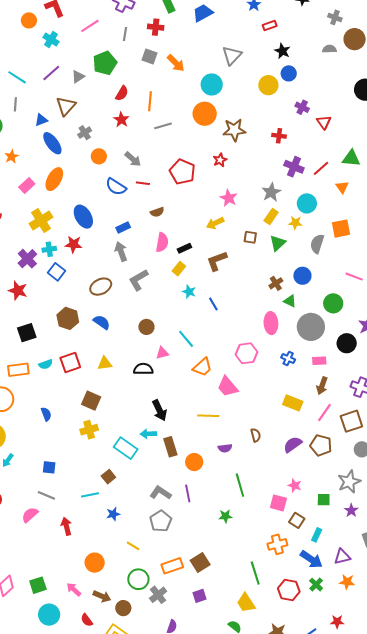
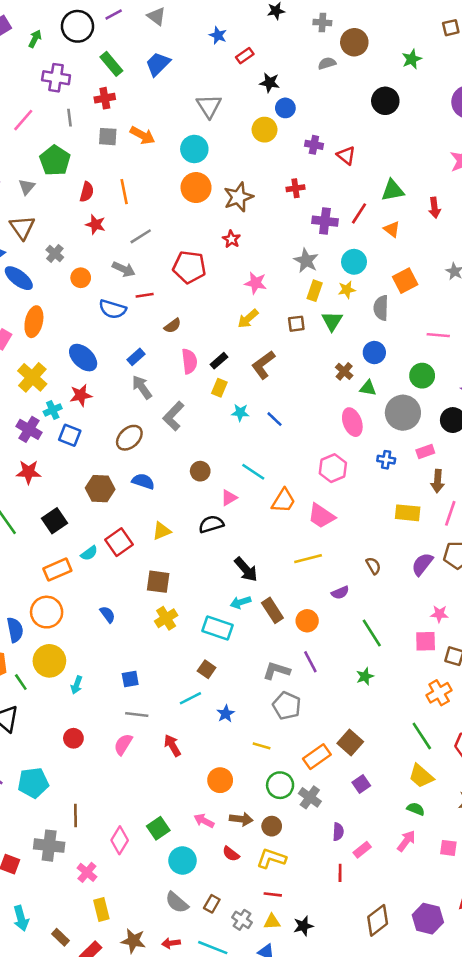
gray line: (163, 126) -> (141, 236), moved

